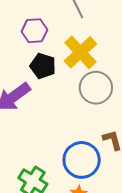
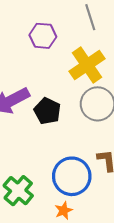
black pentagon: (43, 66) -> (47, 111), moved

